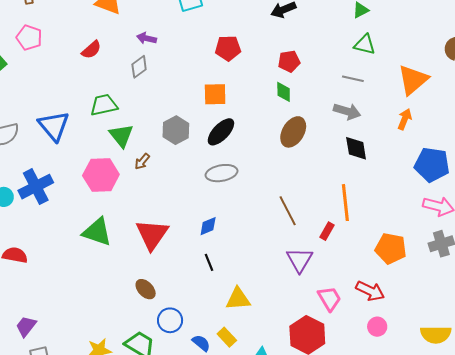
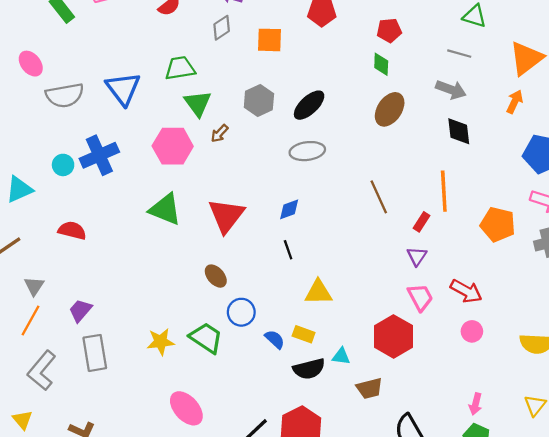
orange square: (215, 94) -> (270, 40), moved
orange pentagon: (391, 249) -> (498, 224), moved
purple triangle: (300, 260) -> (417, 256), moved, size x0.7
yellow rectangle: (227, 337) -> (304, 334), turned -30

